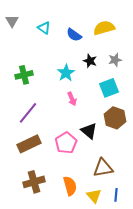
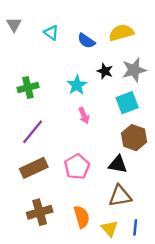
gray star: (115, 60) -> (134, 70), size x1.5
black triangle: (89, 131) -> (118, 164), moved, turned -30

